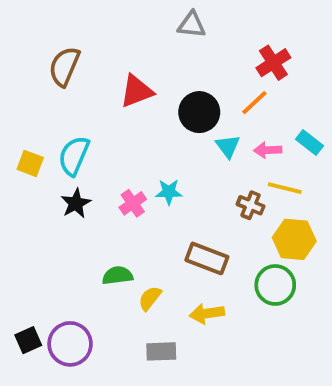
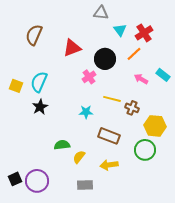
cyan triangle: (228, 146) -> (120, 30), moved
pink arrow: (268, 150) -> (141, 79), turned 32
yellow line: (285, 188) -> (112, 99), moved
cyan star: (169, 192) -> (86, 112), moved
pink cross: (133, 203) -> (89, 77), moved

